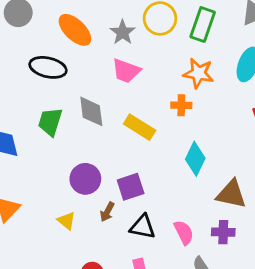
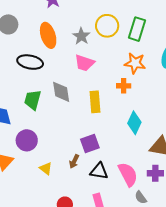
orange ellipse: (75, 30) -> (48, 35), turned 30
yellow rectangle: (140, 127) -> (95, 102), turned 55
purple circle: (85, 179) -> (27, 140), moved
pink semicircle: (184, 232) -> (128, 174), size x1.4

